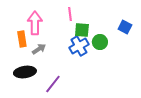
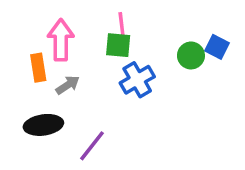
green square: (82, 30) -> (118, 45), moved
green circle: (100, 42) -> (191, 55), moved

